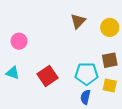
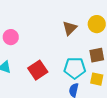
brown triangle: (78, 21) -> (70, 28), moved

